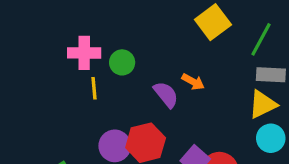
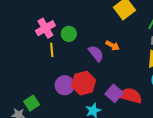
pink cross: (84, 53) -> (45, 28), turned -30

